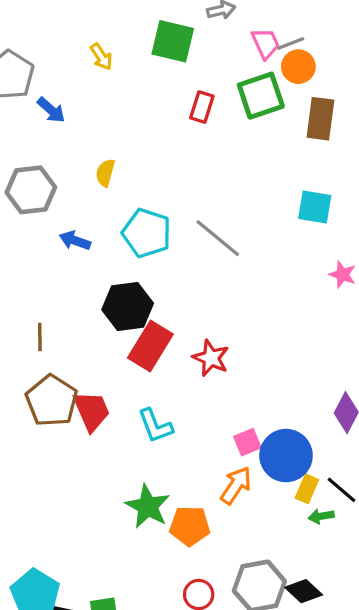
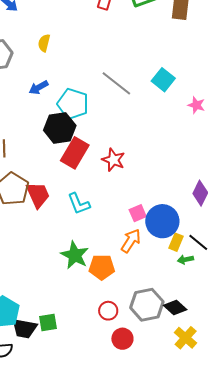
cyan square: (315, 207) -> (163, 80), moved, turned 30
cyan pentagon: (147, 233) -> (73, 104), moved
blue arrow: (75, 241) -> (39, 88), moved, turned -48

